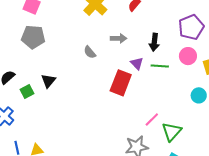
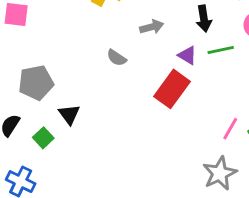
gray pentagon: (33, 37) -> (36, 83), moved
red rectangle: (121, 83) -> (172, 89), turned 30

